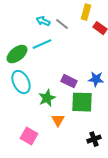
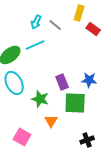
cyan arrow: (43, 21) -> (36, 22), turned -88
purple rectangle: (69, 81) -> (62, 82), turned 42
green star: (47, 98) -> (40, 99), turned -30

